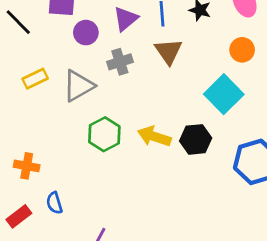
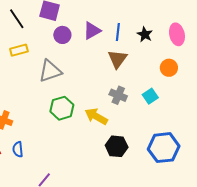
gray cross: (120, 62) -> (118, 95), moved, turned 30
yellow rectangle: (35, 79) -> (19, 50), moved
cyan square: (224, 94) -> (150, 96), size x0.6
black hexagon: (196, 139) -> (117, 146), moved

